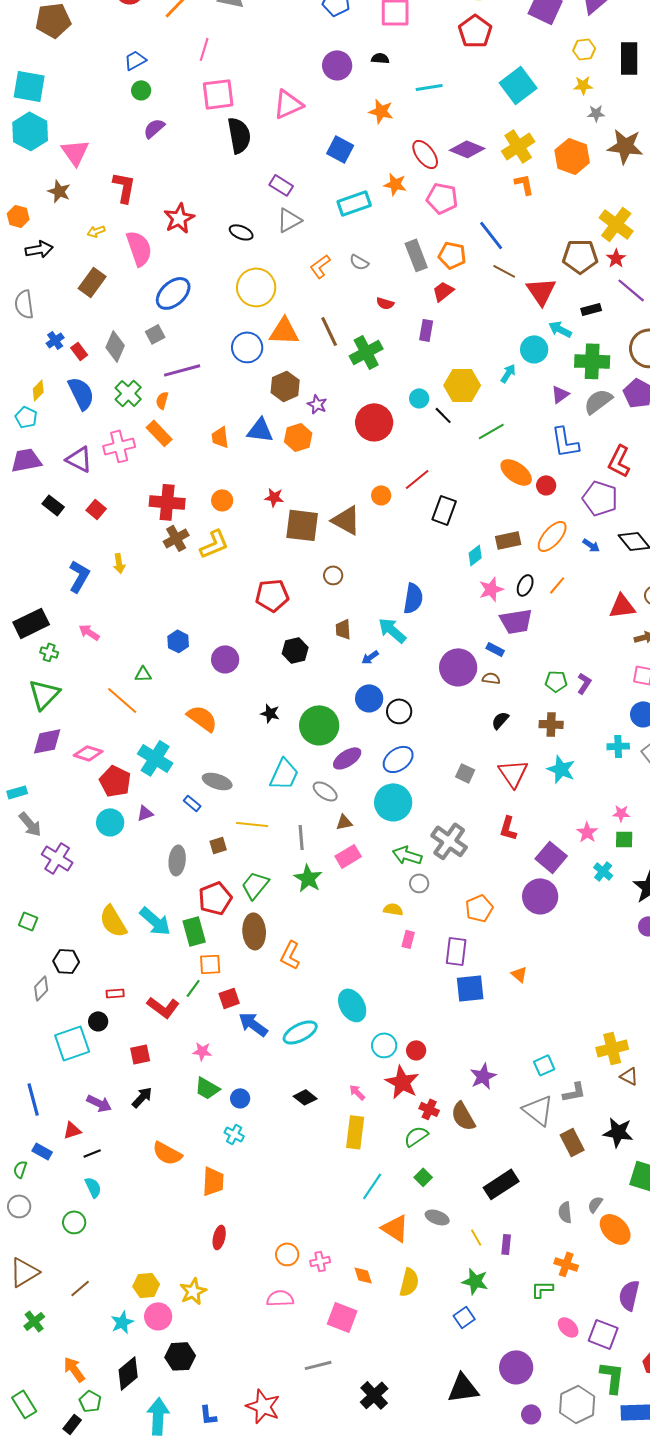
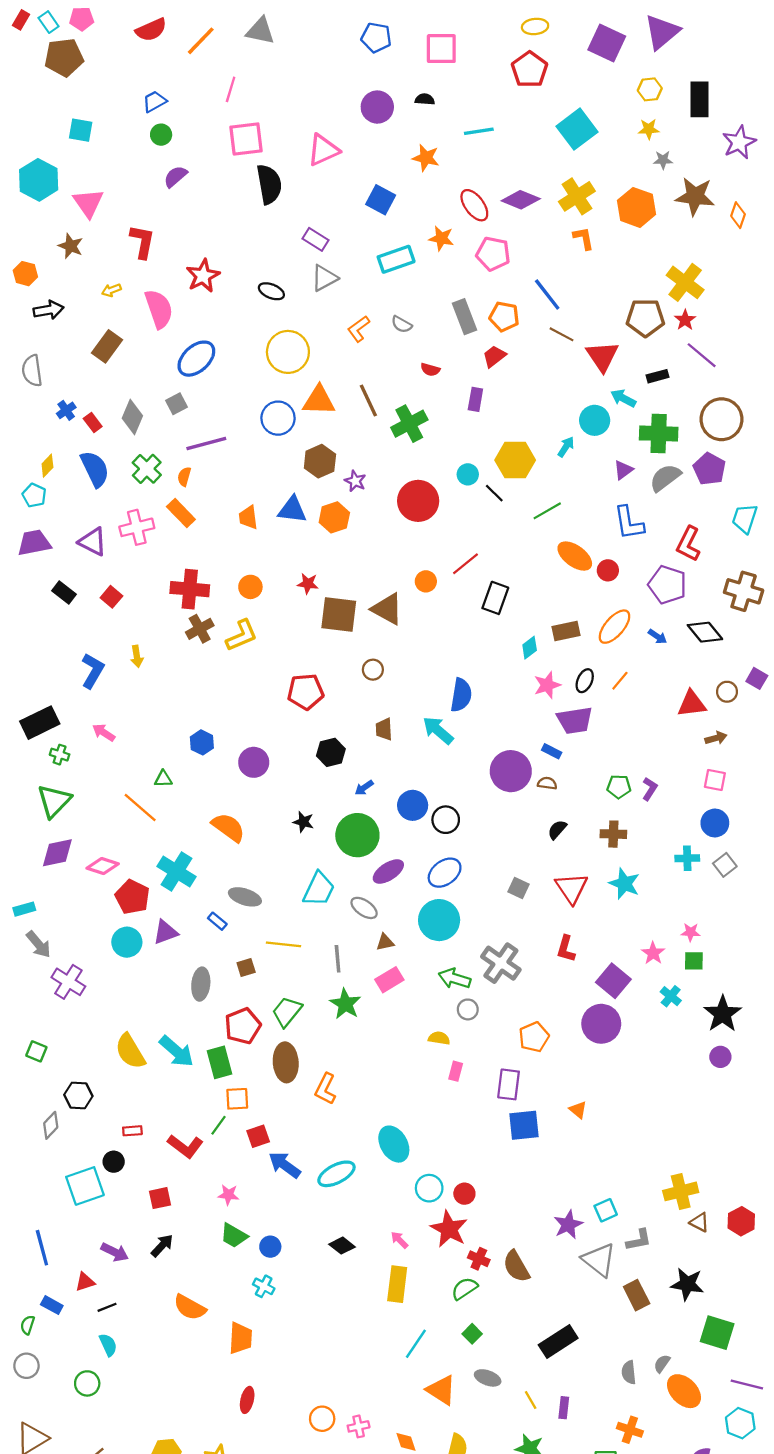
cyan square: (29, 86) -> (81, 130), moved, size x0.7
blue arrow: (370, 657) -> (364, 788), moved
purple triangle: (145, 813) -> (165, 932), size x1.4
purple star: (483, 1076) -> (568, 1225), moved

